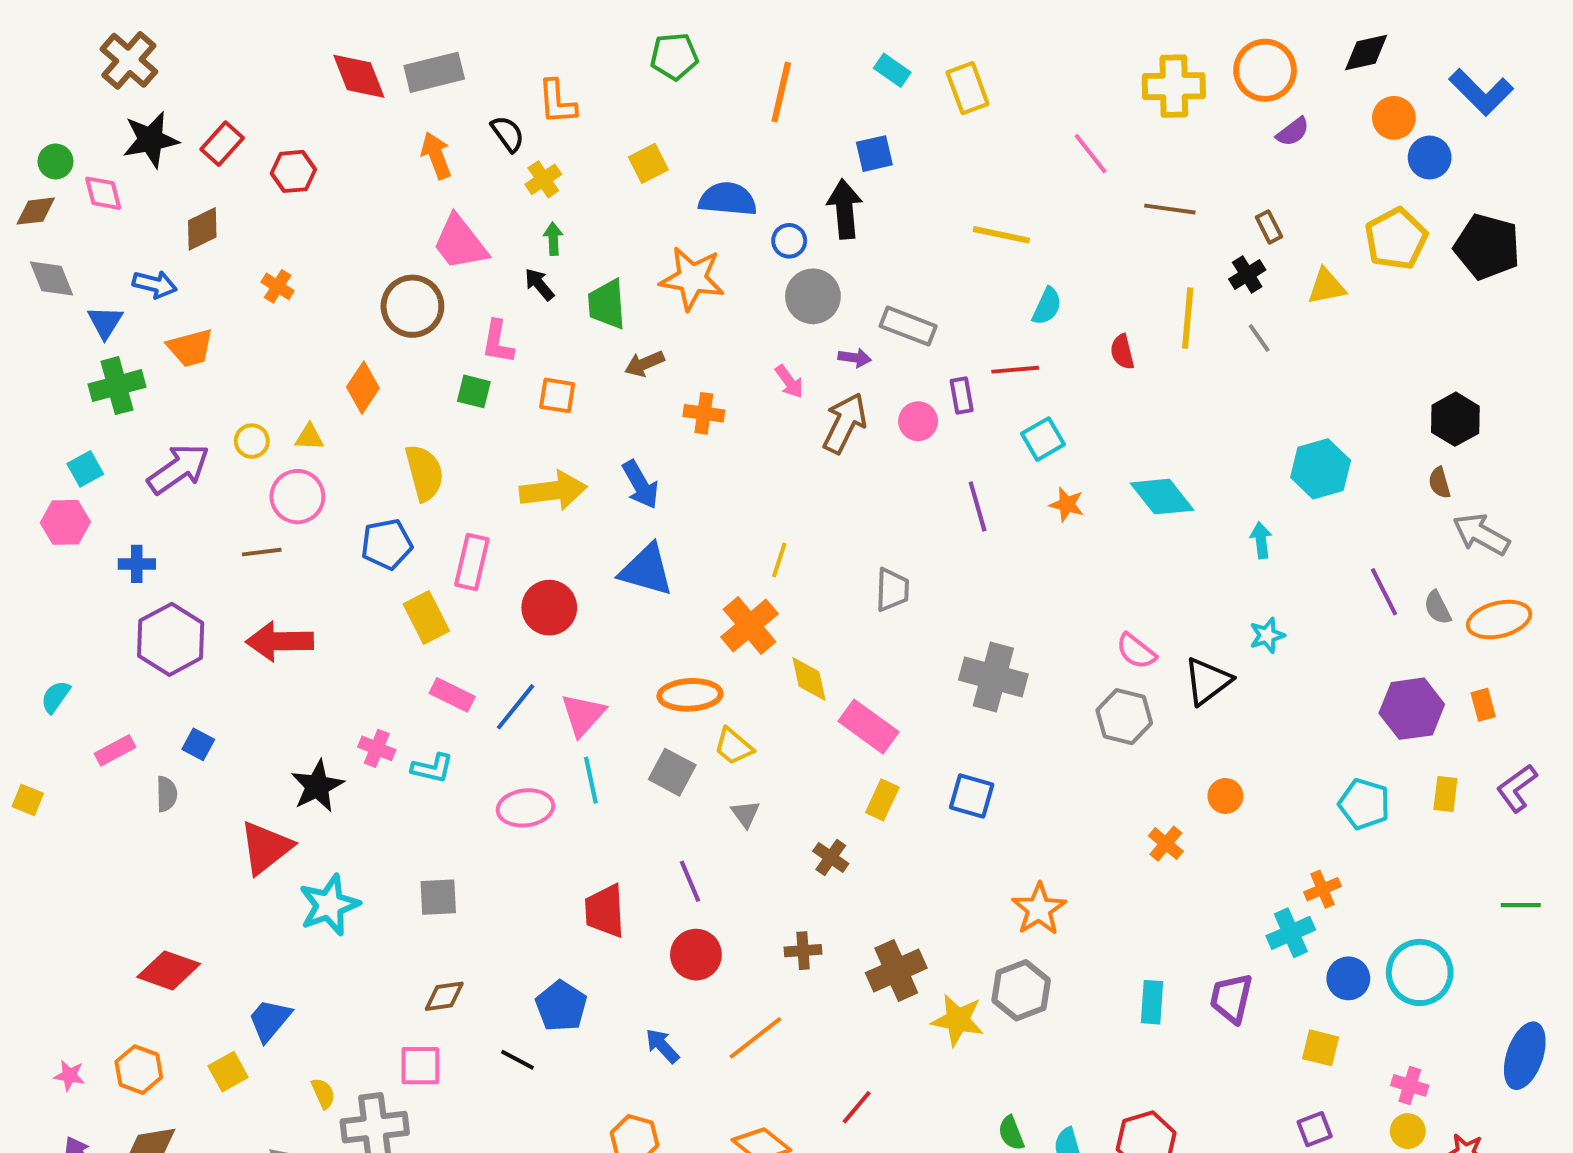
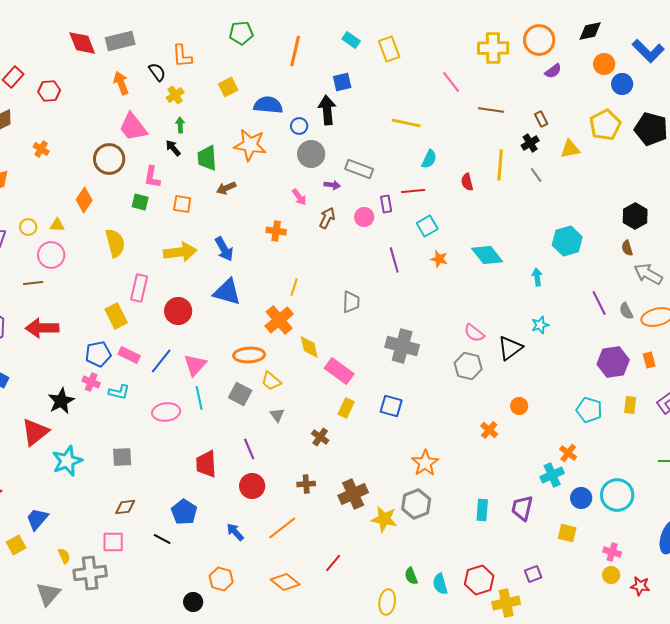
orange cross: (704, 413) -> (276, 231), moved
brown arrow: (845, 423) -> (327, 218), size x0.7
blue pentagon: (387, 544) -> (98, 354), moved
orange cross: (1323, 889) -> (568, 453), turned -30
purple square: (1315, 1129) -> (533, 574), moved

